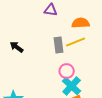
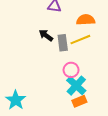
black arrow: (17, 47) -> (46, 35), moved

